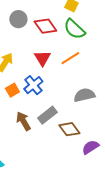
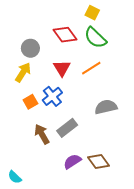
gray circle: (18, 19) -> (30, 48), moved
brown diamond: (69, 129) -> (99, 161), moved
purple semicircle: (90, 147) -> (72, 161), moved

